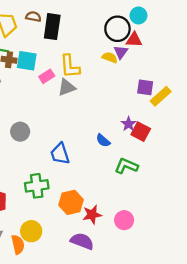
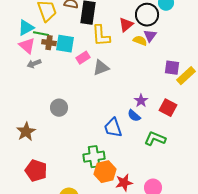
red triangle: (134, 40) -> (126, 25), moved, turned -42
yellow L-shape: (70, 66) -> (101, 36), moved
purple star: (129, 124) -> (141, 101), moved
blue trapezoid: (60, 154) -> (113, 128), moved
green cross: (37, 186) -> (94, 157), moved

